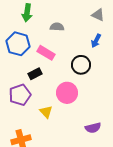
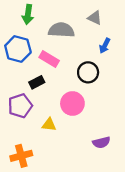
gray triangle: (98, 15) -> (95, 18), moved
gray semicircle: (57, 27) -> (61, 30), size x1.6
yellow triangle: (46, 112) -> (49, 125), turned -40

